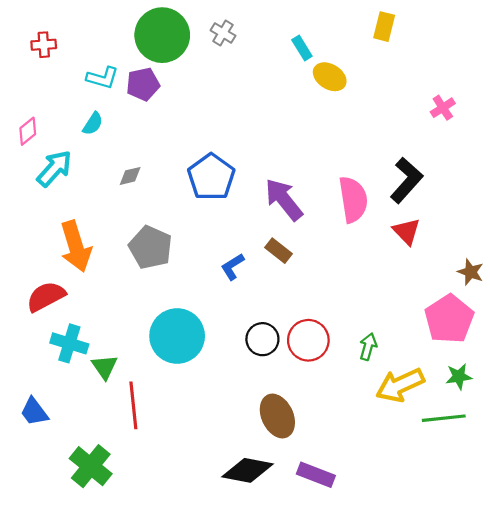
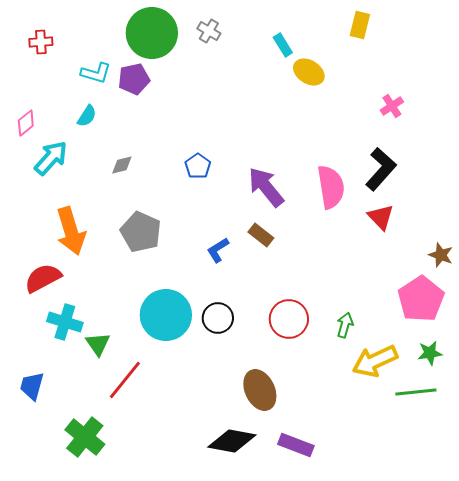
pink cross: (443, 108) -> (392, 106), moved
blue pentagon: (211, 177) -> (198, 166), size x0.6
black circle: (262, 339) -> (218, 318), moved
red line: (133, 405) -> (125, 380), turned 45
blue trapezoid: (34, 412) -> (32, 386), turned 52

